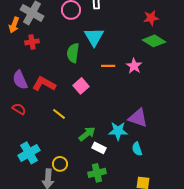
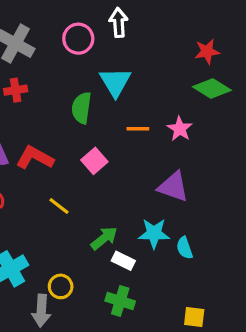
purple triangle: (138, 118) -> (173, 187), moved
cyan semicircle: (137, 149) -> (185, 248), moved
green cross: (97, 173) -> (120, 301), turned 30

